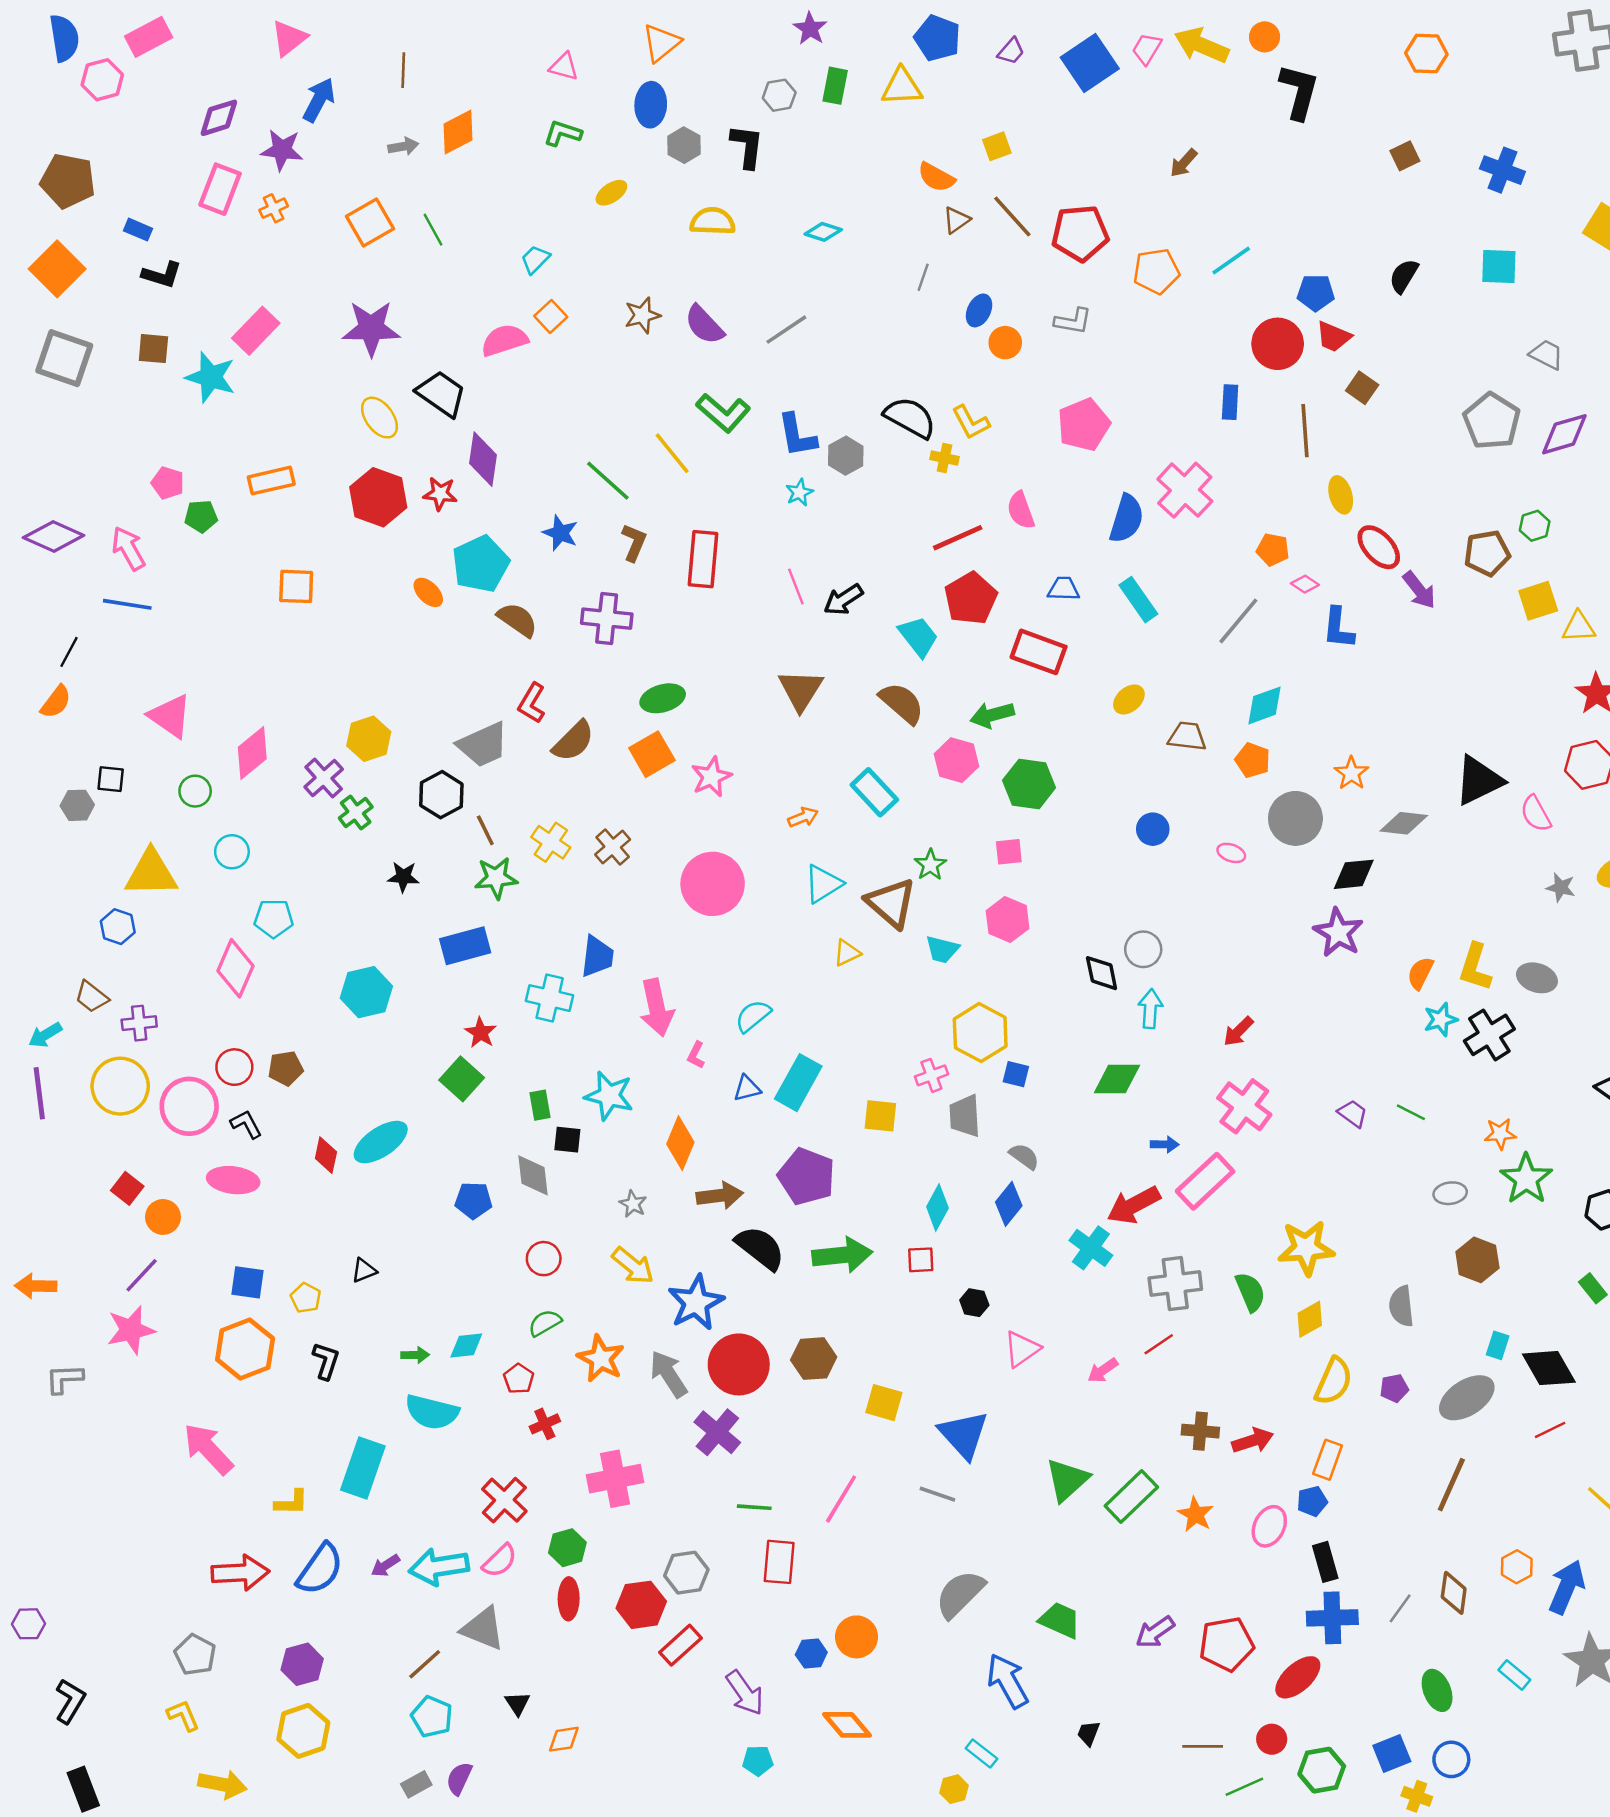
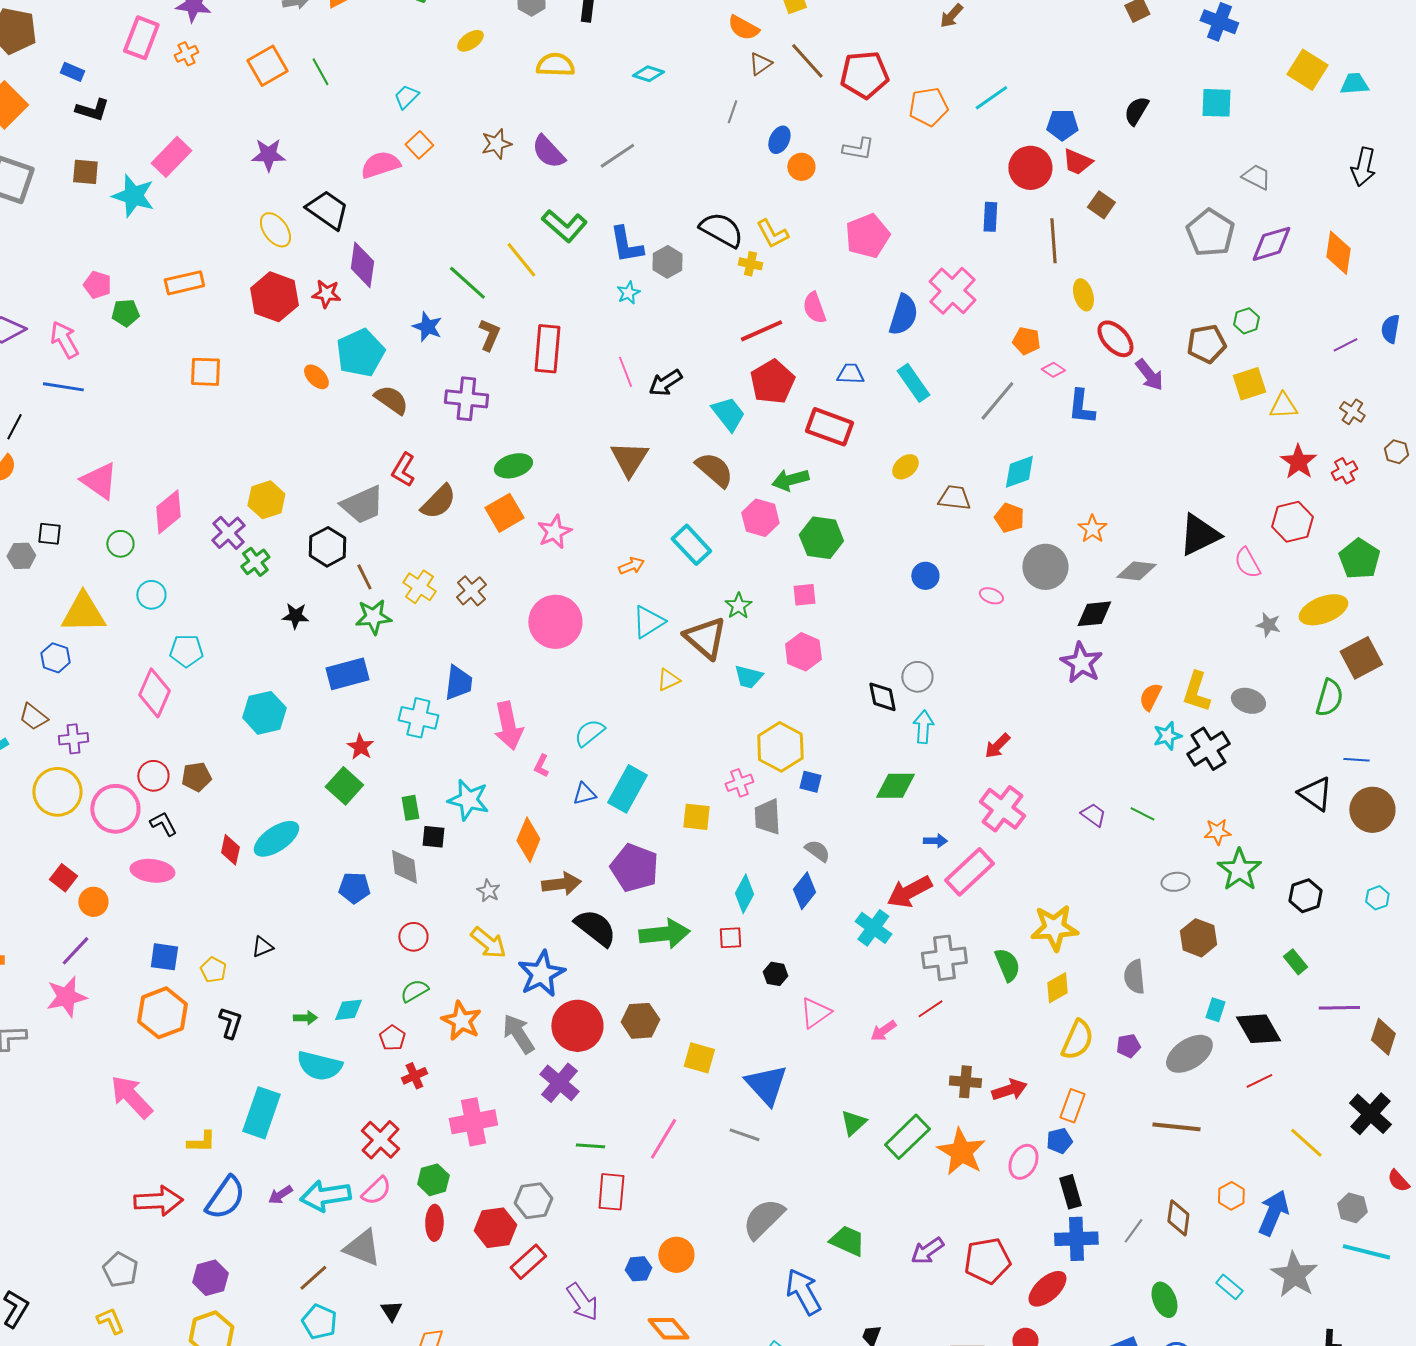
purple star: (371, 328) -> (268, 155), size x0.7
green triangle: (1067, 1480) -> (853, 1123), size x0.7
brown line: (1451, 1485) -> (1176, 1127), turned 72
orange star: (1196, 1514) -> (961, 1152), size x1.6

